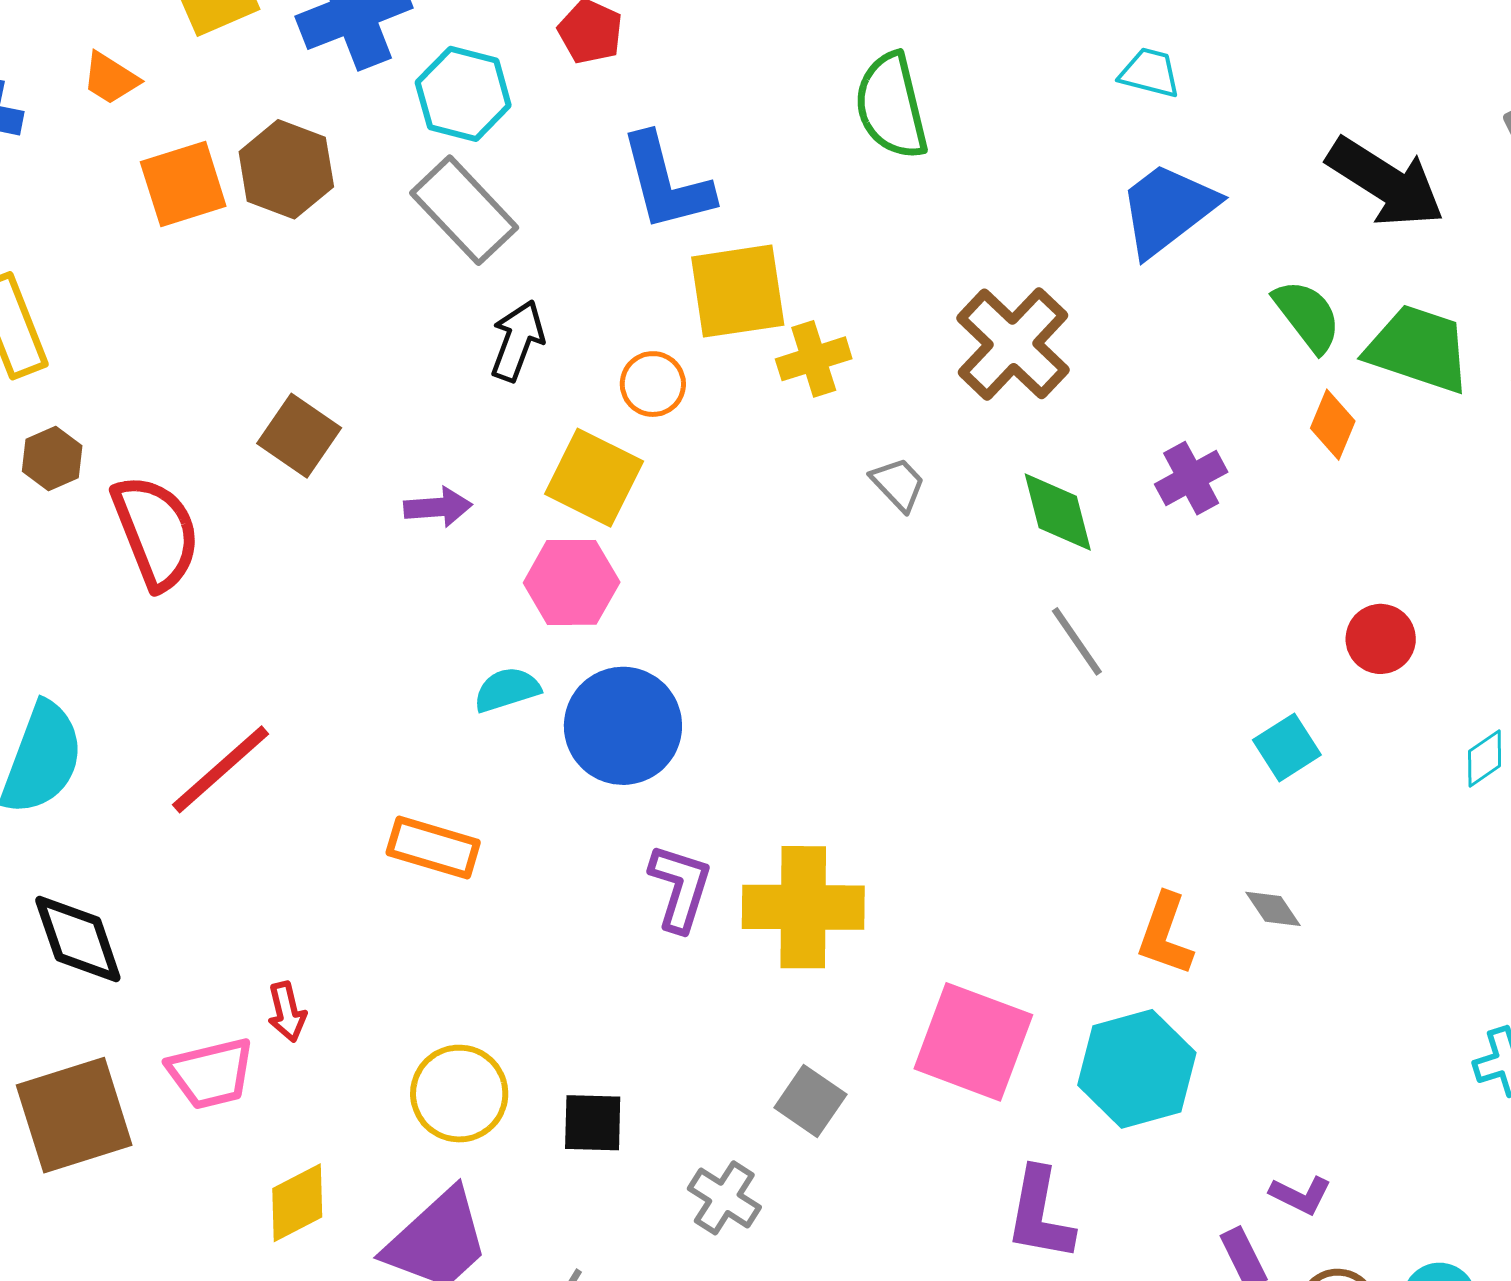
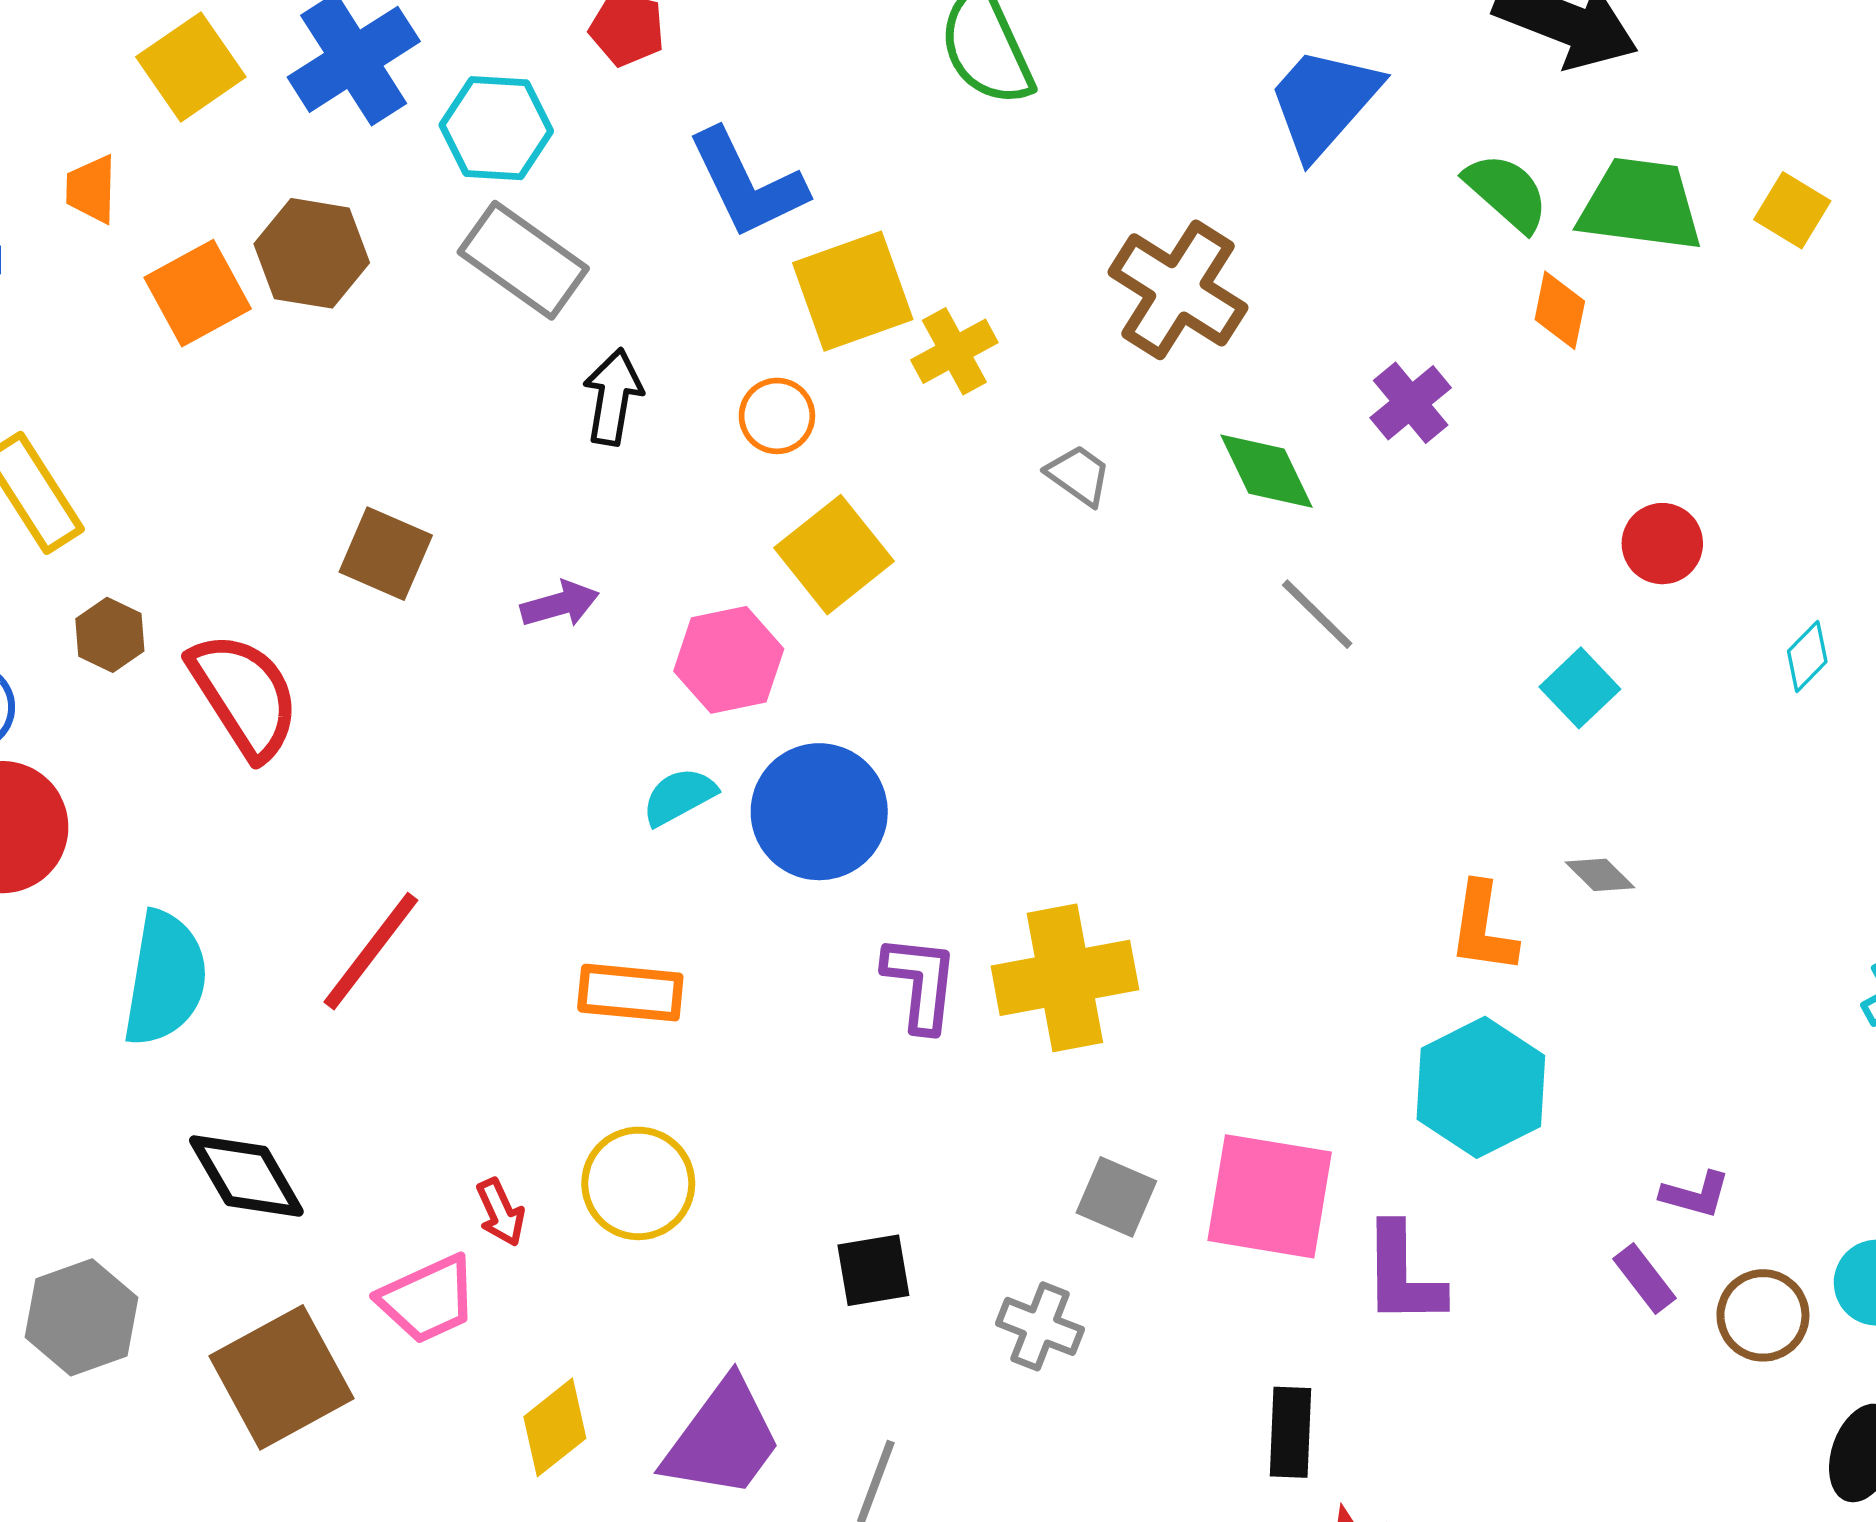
orange trapezoid: (111, 78) -> (91, 189), turned 70
yellow square: (594, 478) -> (834, 555), moved, turned 36
pink square: (973, 1042) -> (1270, 1196), moved
yellow circle: (459, 1094) -> (638, 1183), moved

